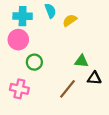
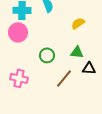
yellow semicircle: (70, 20) -> (78, 23), moved
green circle: (34, 62) -> (47, 55), moved

